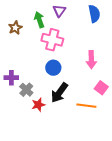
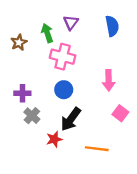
purple cross: (11, 78) -> (22, 93), moved
red star: (38, 105) -> (54, 139), moved
orange line: (86, 106) -> (97, 149), moved

